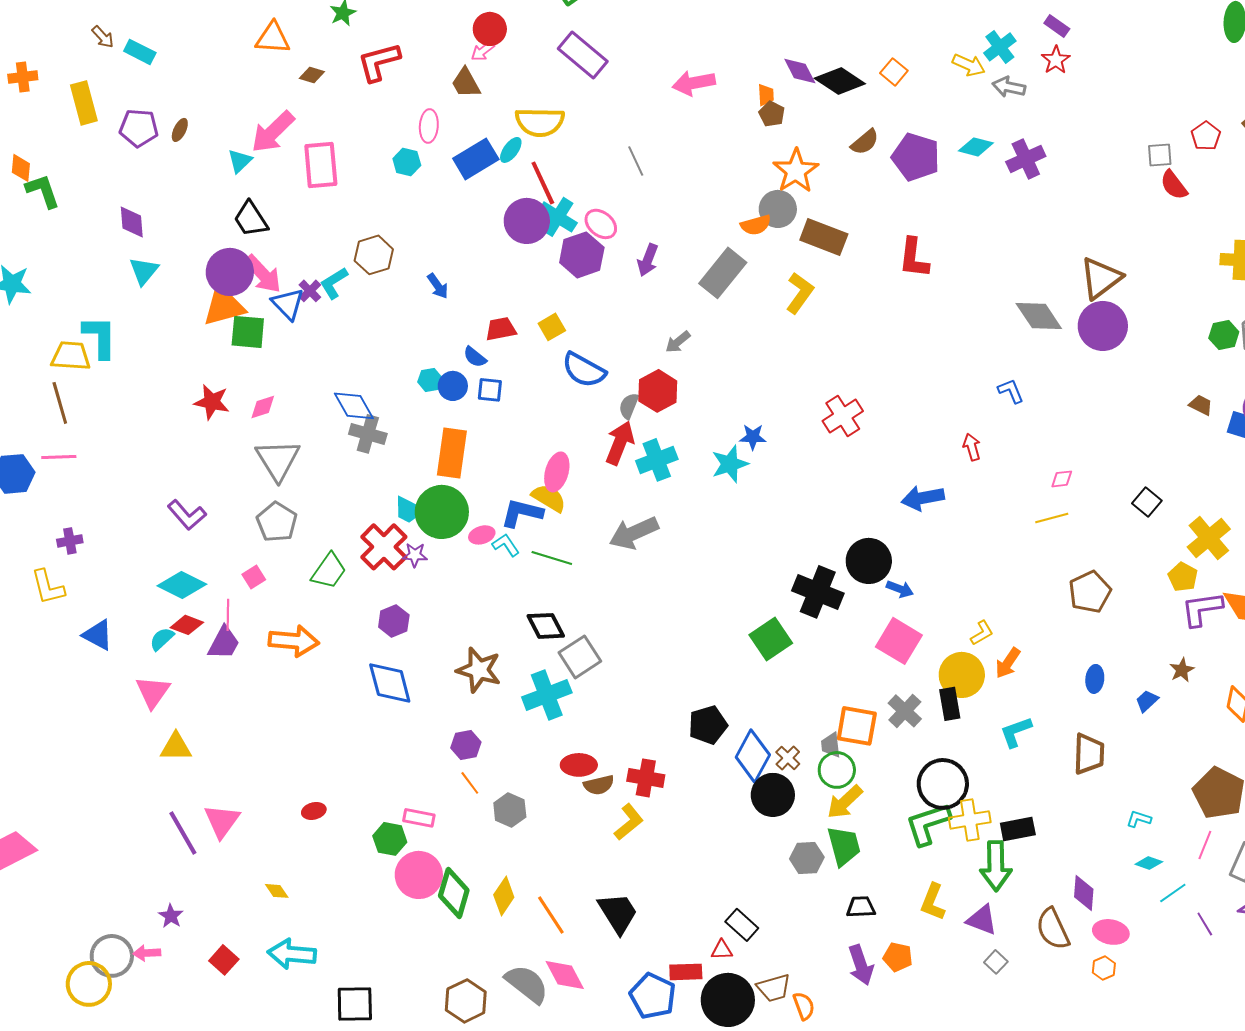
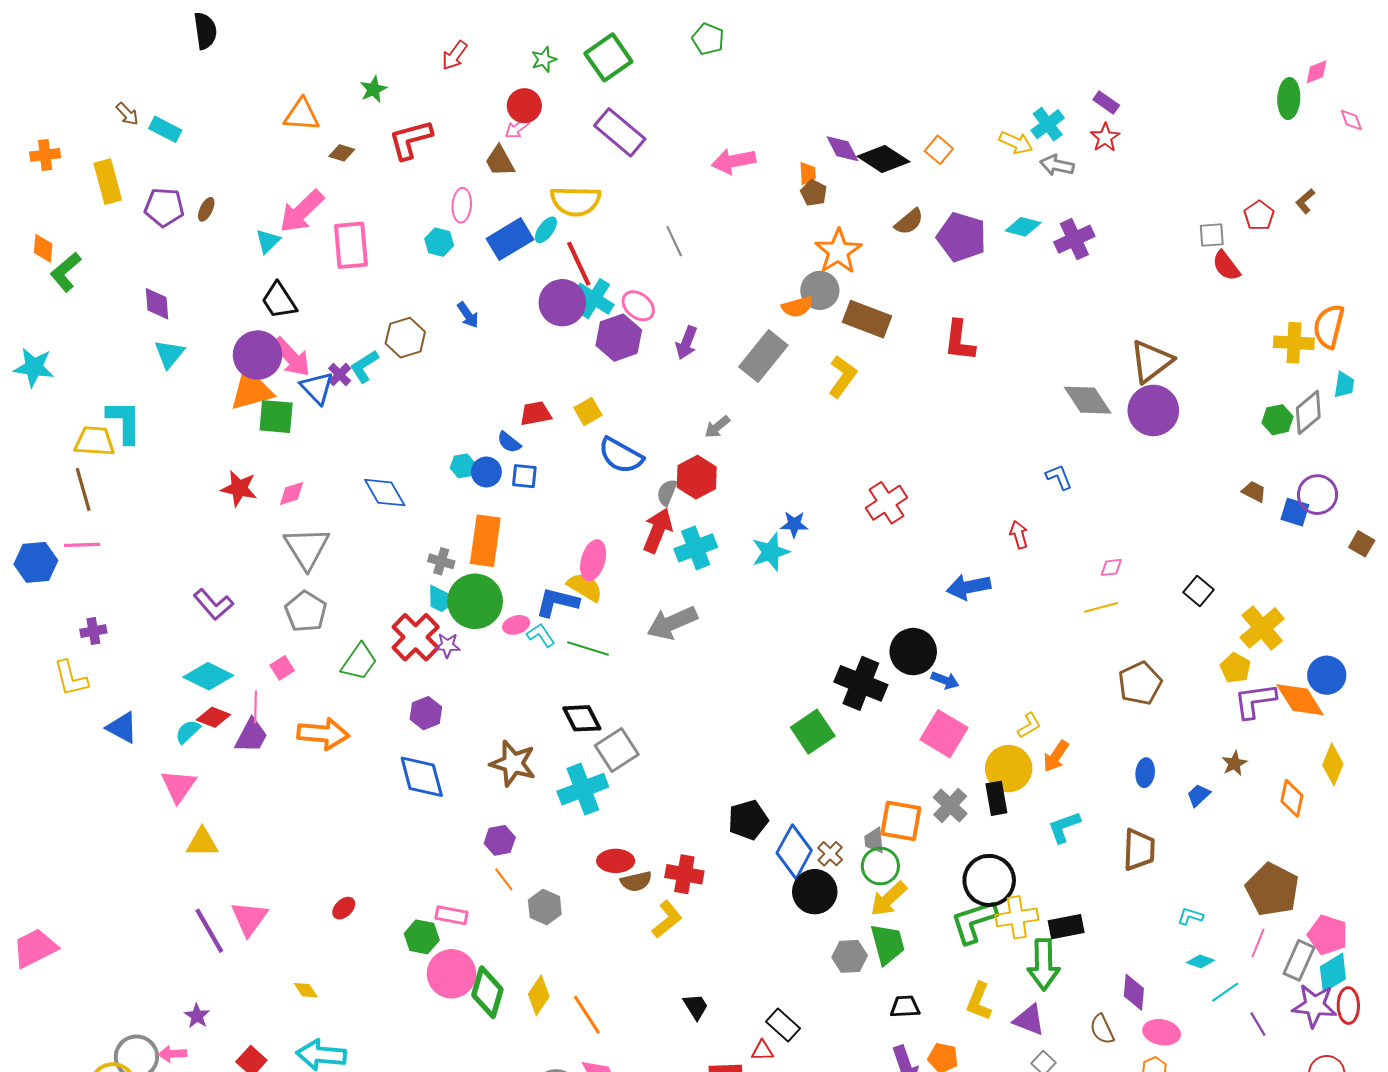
green L-shape: (43, 191) -> (66, 272), turned -111
blue arrow: (438, 286) -> (468, 315), moved
gray cross: (368, 434) -> (441, 561), moved, size x0.7
red ellipse: (314, 811) -> (344, 908), turned -30
black trapezoid: (618, 913) -> (696, 1007), moved, size x0.6
brown semicircle: (1053, 929) -> (1102, 1029), size x0.7

